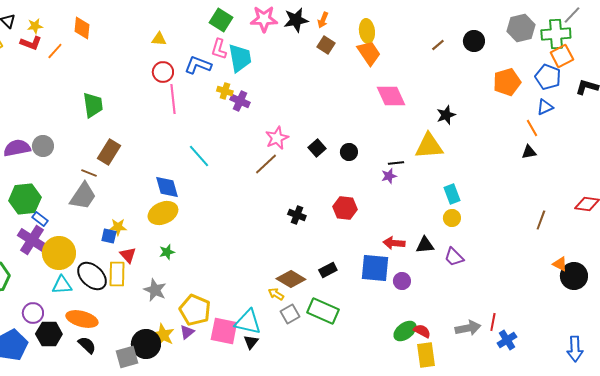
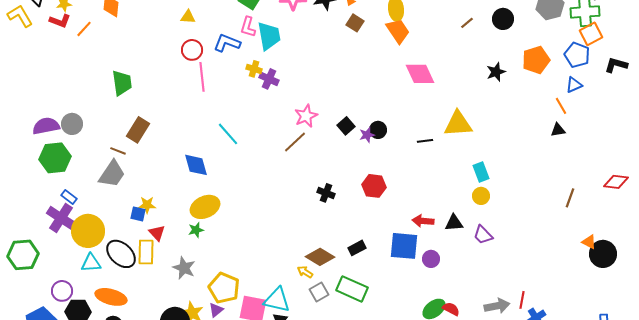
black star: (446, 115) -> (496, 72), moved
purple star: (389, 176) -> (367, 135), moved
green hexagon: (25, 199) -> (55, 158), moved
yellow ellipse: (163, 213) -> (205, 207), moved

